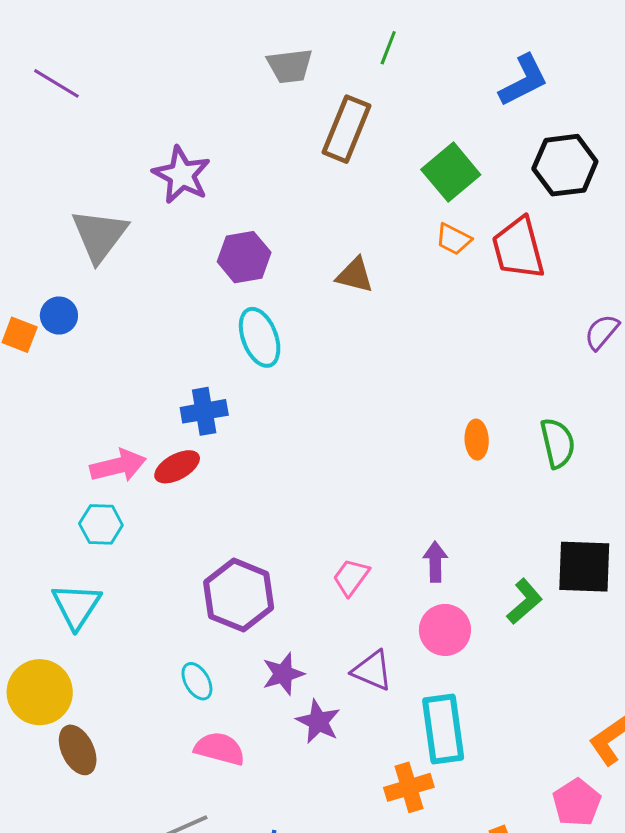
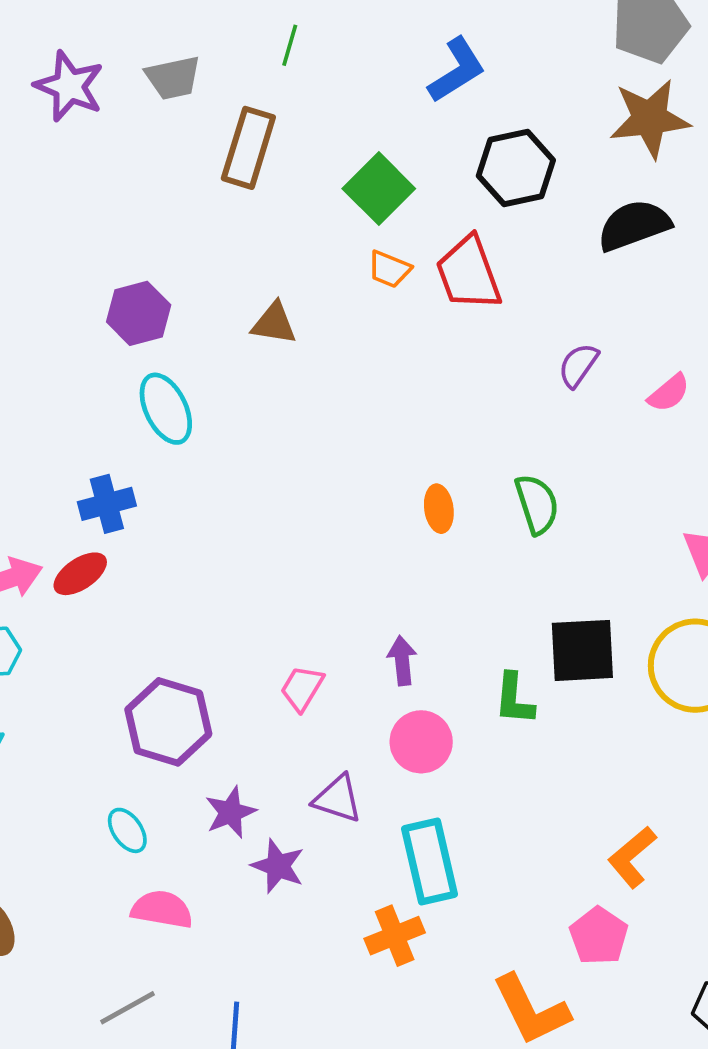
purple star: (182, 175) -> (69, 86), moved
green L-shape: (525, 602) -> (514, 699), turned 141

